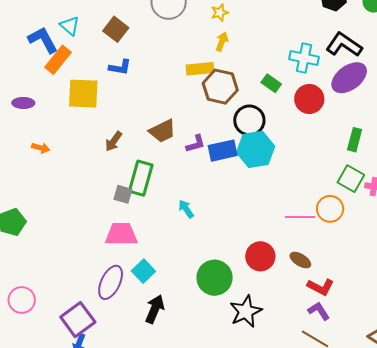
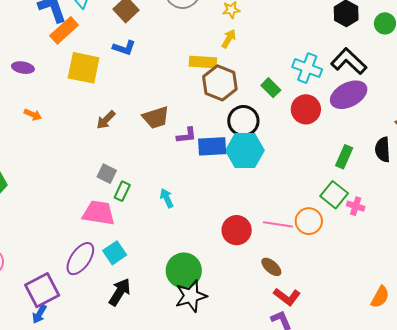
green rectangle: (141, 178) -> (122, 191), moved, size x0.6
red circle: (260, 256) -> (237, 230), moved
black star: (246, 311) -> (191, 296), moved

